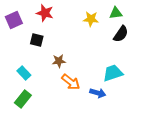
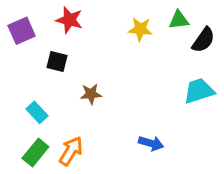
black semicircle: (121, 34) -> (203, 40), moved
cyan trapezoid: (113, 73) -> (199, 91), moved
orange arrow: (71, 82) -> (71, 151), moved, turned -96

